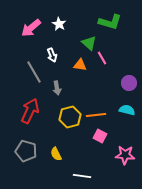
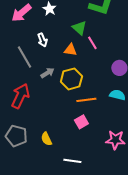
gray arrow: (57, 88) -> (47, 73), turned -112
yellow hexagon: (70, 117) -> (71, 79), moved
pink square: (100, 136) -> (81, 122), moved, turned 32

